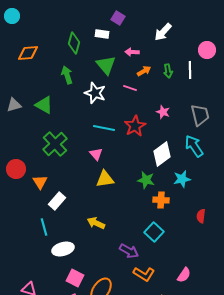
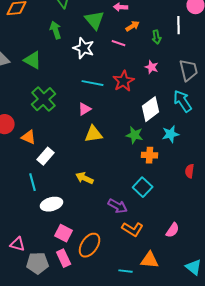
green arrow: (168, 71) -> (157, 37), moved
pink triangle: (96, 154) -> (85, 109), turned 40
orange triangle: (40, 182) -> (29, 137), turned -35

